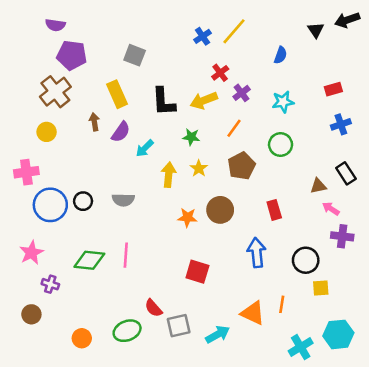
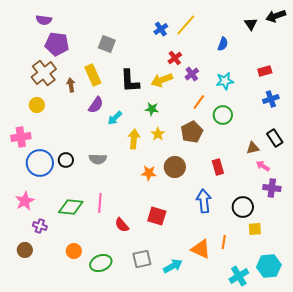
brown arrow: (94, 122) -> (71, 85), moved
orange line: (234, 128) -> (199, 102), moved
red semicircle: (153, 308) -> (122, 225), moved
orange circle: (82, 338) -> (74, 251), moved

